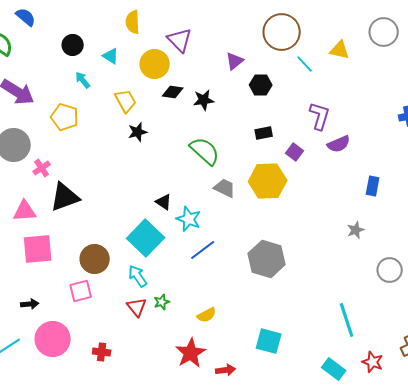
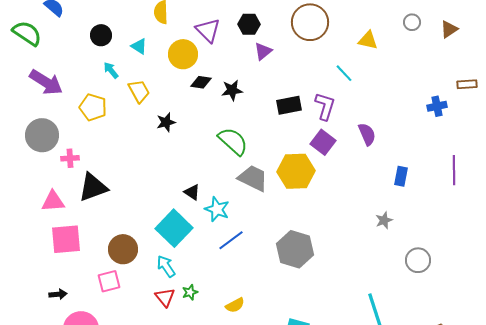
gray circle: (384, 32) -> (412, 22), size x0.6
cyan line: (305, 64) -> (344, 73), moved
black hexagon: (261, 85) -> (249, 24), moved
yellow trapezoid: (126, 101) -> (139, 91), moved
purple L-shape: (320, 116) -> (325, 106), moved
black rectangle: (264, 133) -> (289, 105), moved, size x1.4
purple semicircle: (339, 144) -> (367, 134), turned -90
purple square: (295, 152) -> (323, 142), size x1.4
pink cross: (42, 168) -> (70, 158), turned 30
gray trapezoid: (225, 188) -> (253, 178), size x1.4

